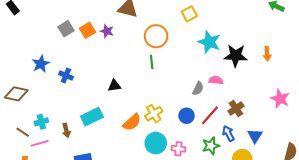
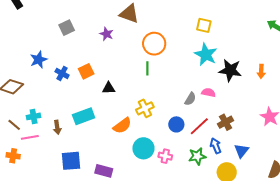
yellow square: (189, 14) -> (204, 25), moved, turned 35
orange square: (88, 30) -> (86, 71), moved
yellow cross: (154, 114) -> (145, 108), moved

